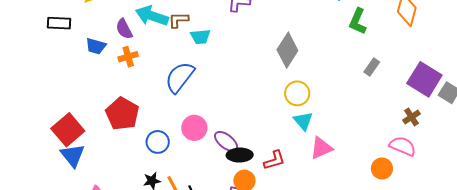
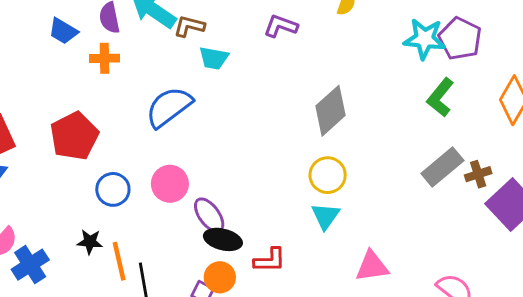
gray rectangle: (372, 67) -> (442, 167), size x1.6
brown cross: (411, 117) -> (478, 174), moved
pink triangle: (321, 148) -> (372, 266), moved

